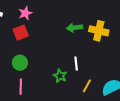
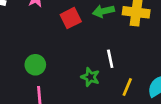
red square: (21, 33) -> (71, 18), moved

